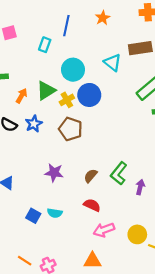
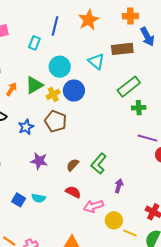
orange star: (103, 18) -> (89, 20), size x1.5
blue star: (34, 124) -> (26, 127), moved
purple arrow: (140, 187) -> (119, 186), moved
pink arrow: (104, 230) -> (93, 206), moved

